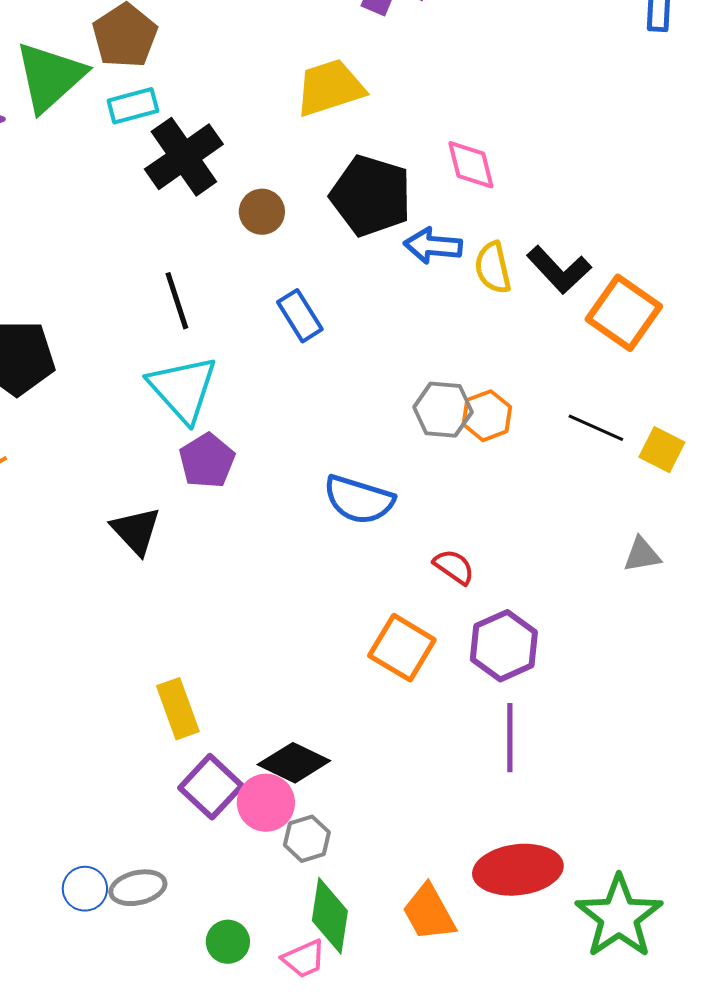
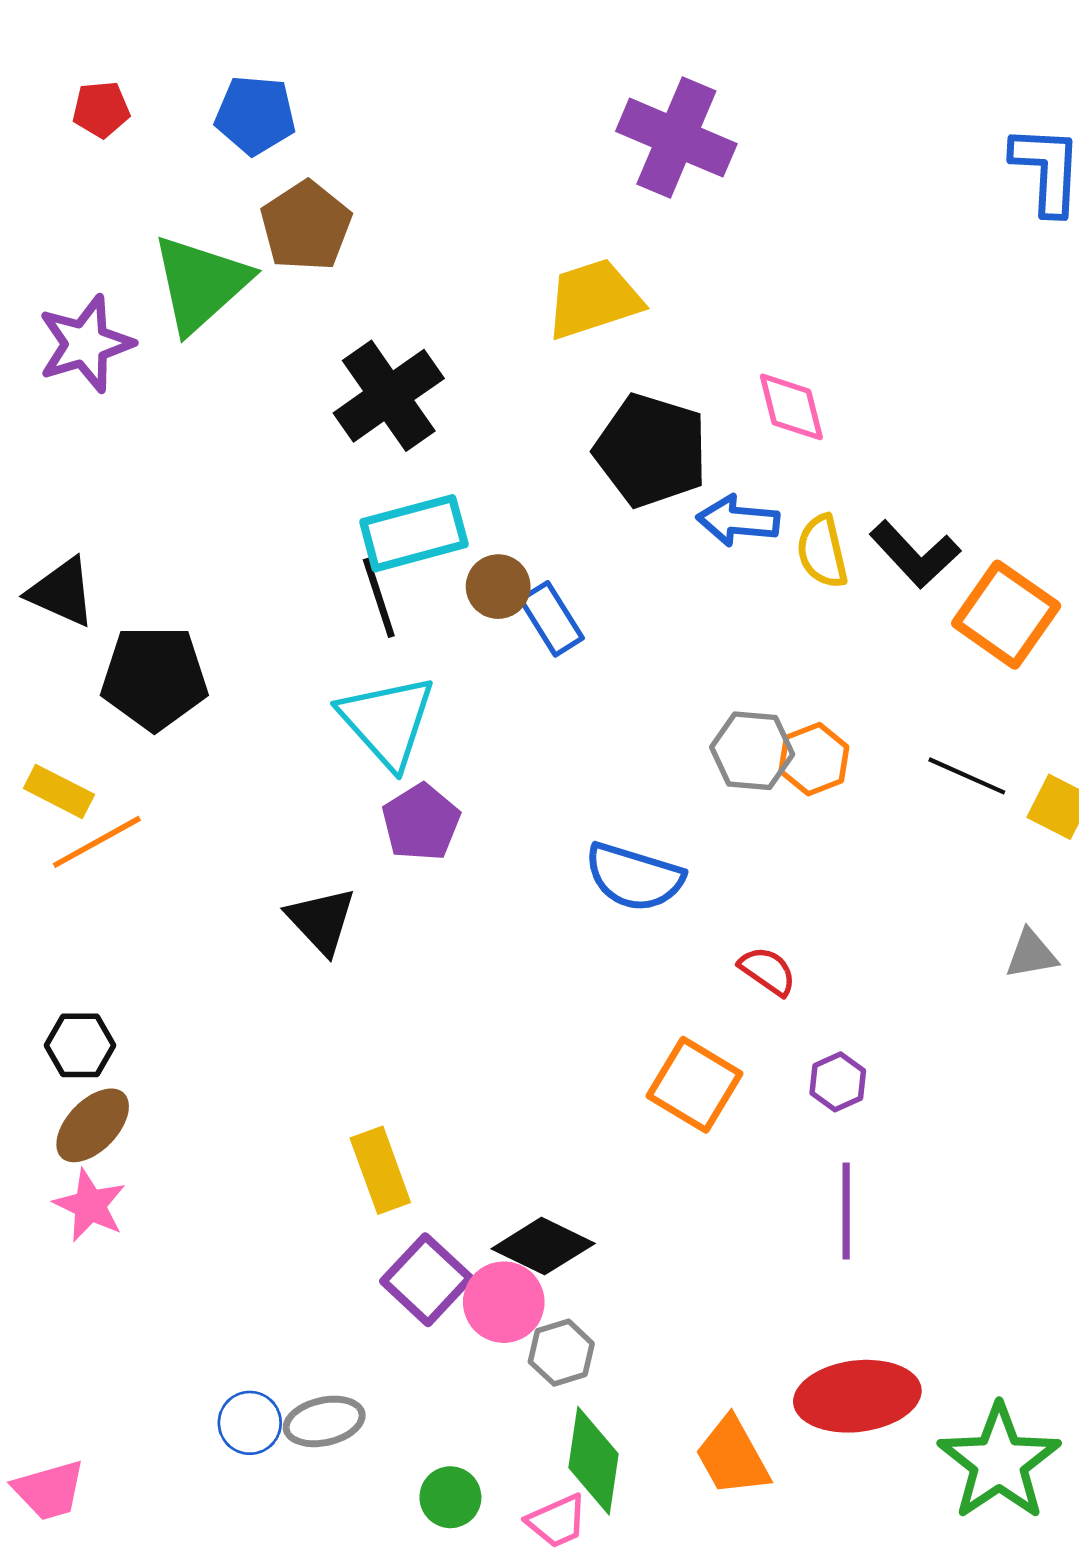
cyan rectangle: (133, 106) -> (414, 533), moved, size x1.5
brown circle: (262, 212) -> (498, 587), moved
purple hexagon: (504, 646) -> (838, 1082), size x0.6

